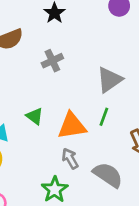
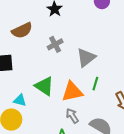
gray triangle: (109, 80) -> (86, 58), moved
green triangle: (35, 116) -> (44, 86), size x1.5

